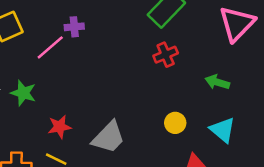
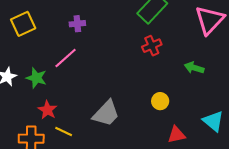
pink line: (50, 47) -> (66, 58), moved
red star: (60, 127) -> (47, 110), moved, turned -30
cyan triangle: (223, 130) -> (213, 121), moved

